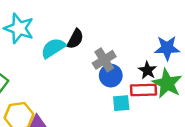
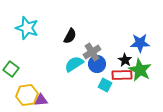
cyan semicircle: (53, 48) -> (74, 64), moved
cyan square: (121, 103) -> (105, 85), turned 32

